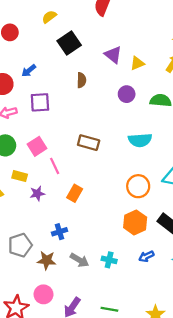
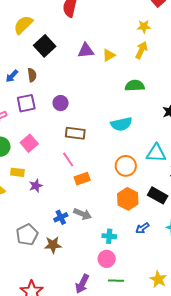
yellow semicircle: (49, 17) -> (23, 25), size x1.5
purple triangle: (113, 55) -> (86, 51), turned -36
brown semicircle: (81, 80) -> (32, 75), moved
purple circle: (127, 94) -> (61, 103), moved
pink line: (55, 166) -> (68, 160), moved
orange rectangle: (75, 193) -> (82, 179), moved, turned 49
gray arrow: (79, 260) -> (83, 214), moved
pink circle: (43, 294) -> (107, 259), moved

